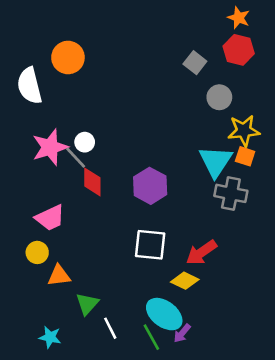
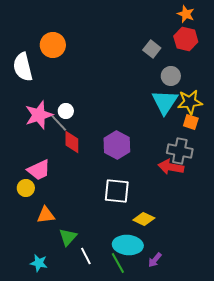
cyan triangle: (216, 161) -> (165, 102), moved
yellow circle: (37, 252) -> (26, 188), moved
red arrow: (201, 252) -> (171, 167), moved, turned 45
cyan ellipse: (164, 314) -> (128, 245), turned -32
purple arrow: (182, 333) -> (155, 260), moved

